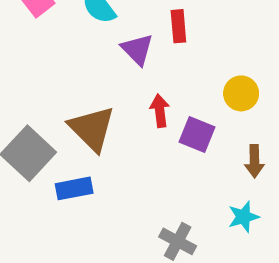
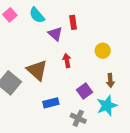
purple square: (197, 134) -> (85, 91), moved, turned 35
blue rectangle: (74, 188) -> (51, 103), moved
cyan star: (243, 217) -> (107, 106), size x1.5

